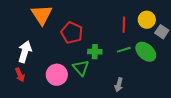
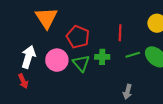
red line: (124, 25) -> (120, 33), moved
green triangle: (81, 68) -> (81, 63), moved
pink circle: (57, 75) -> (57, 60), moved

